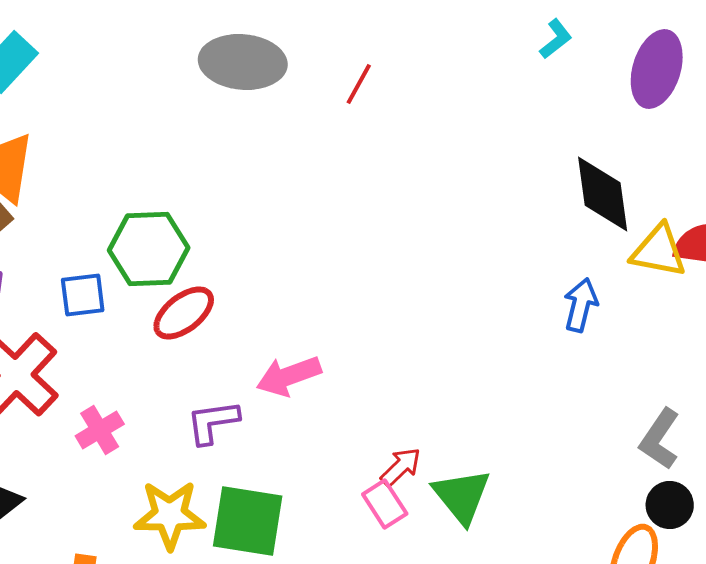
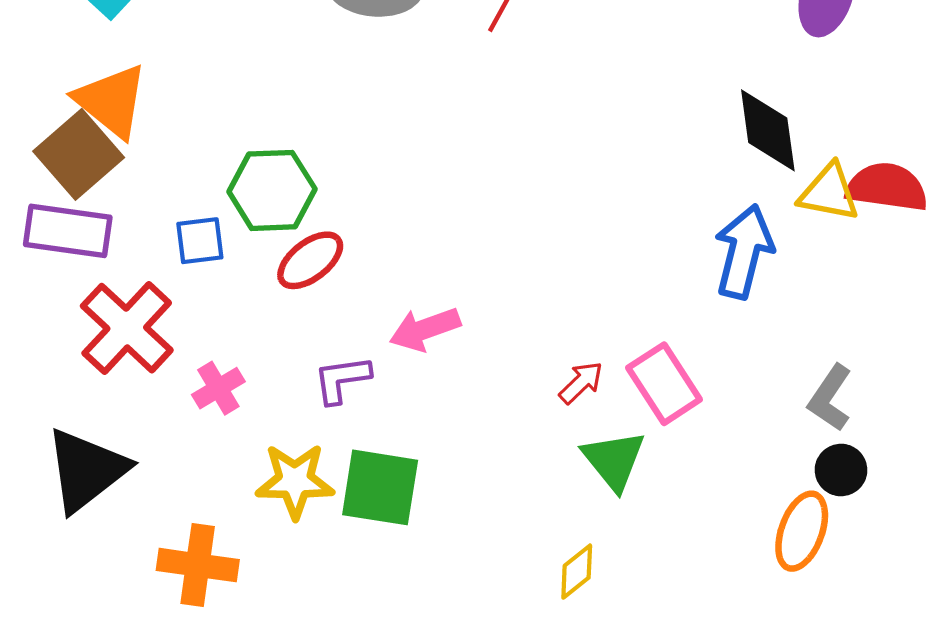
blue arrow: (581, 305) -> (744, 252), size x1.6
red arrow: (401, 467) -> (581, 383), moved
pink rectangle: (385, 504) -> (664, 384), moved, size x1.5

